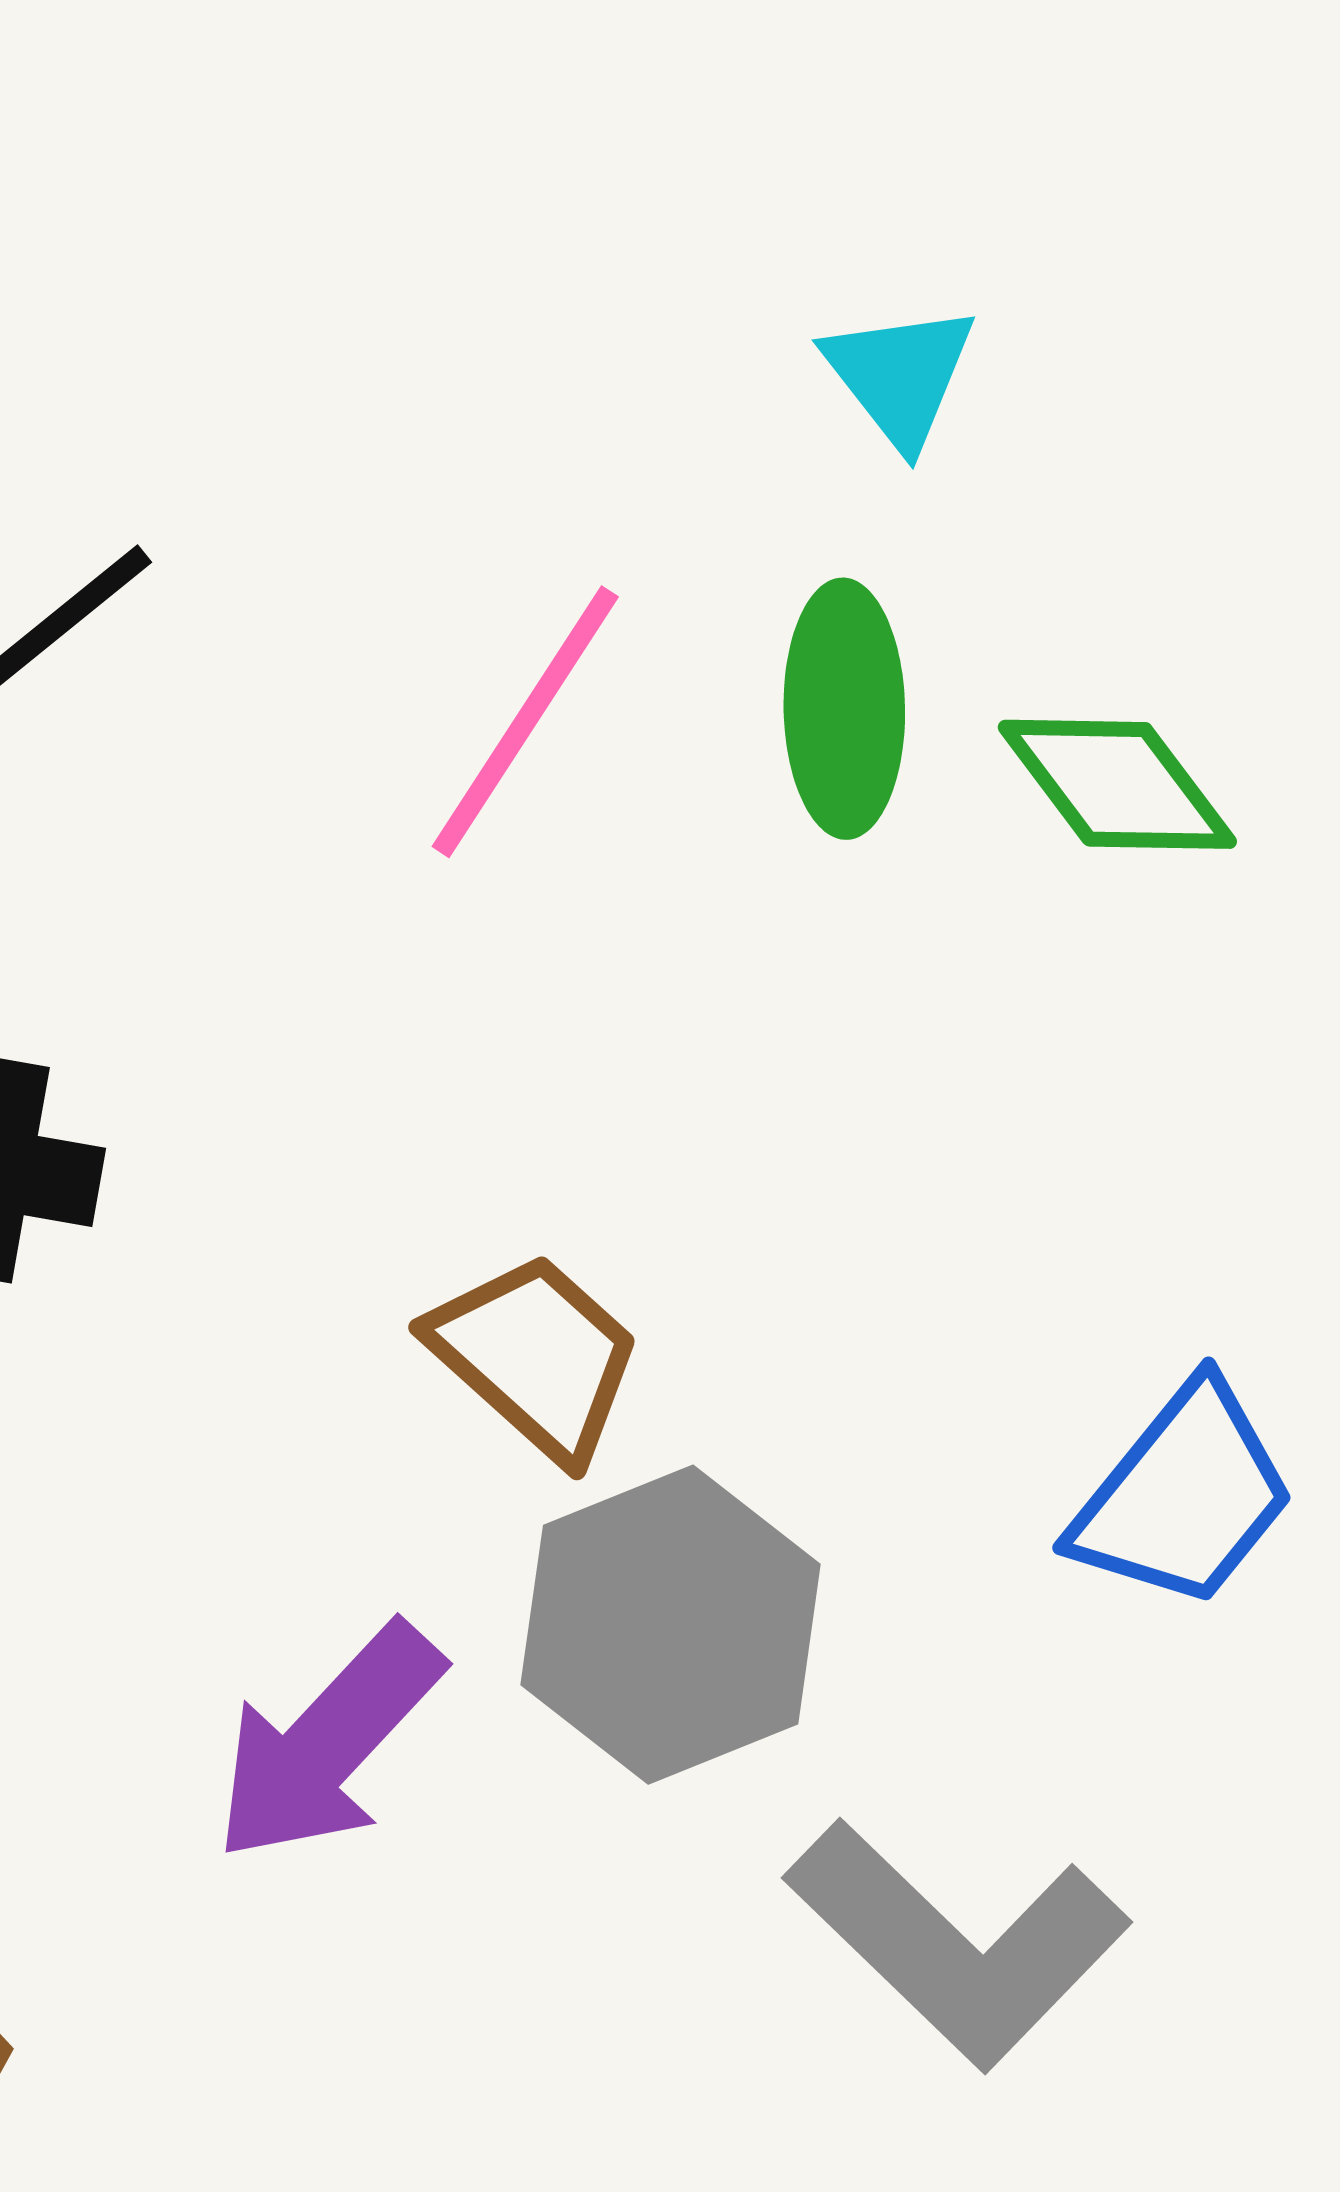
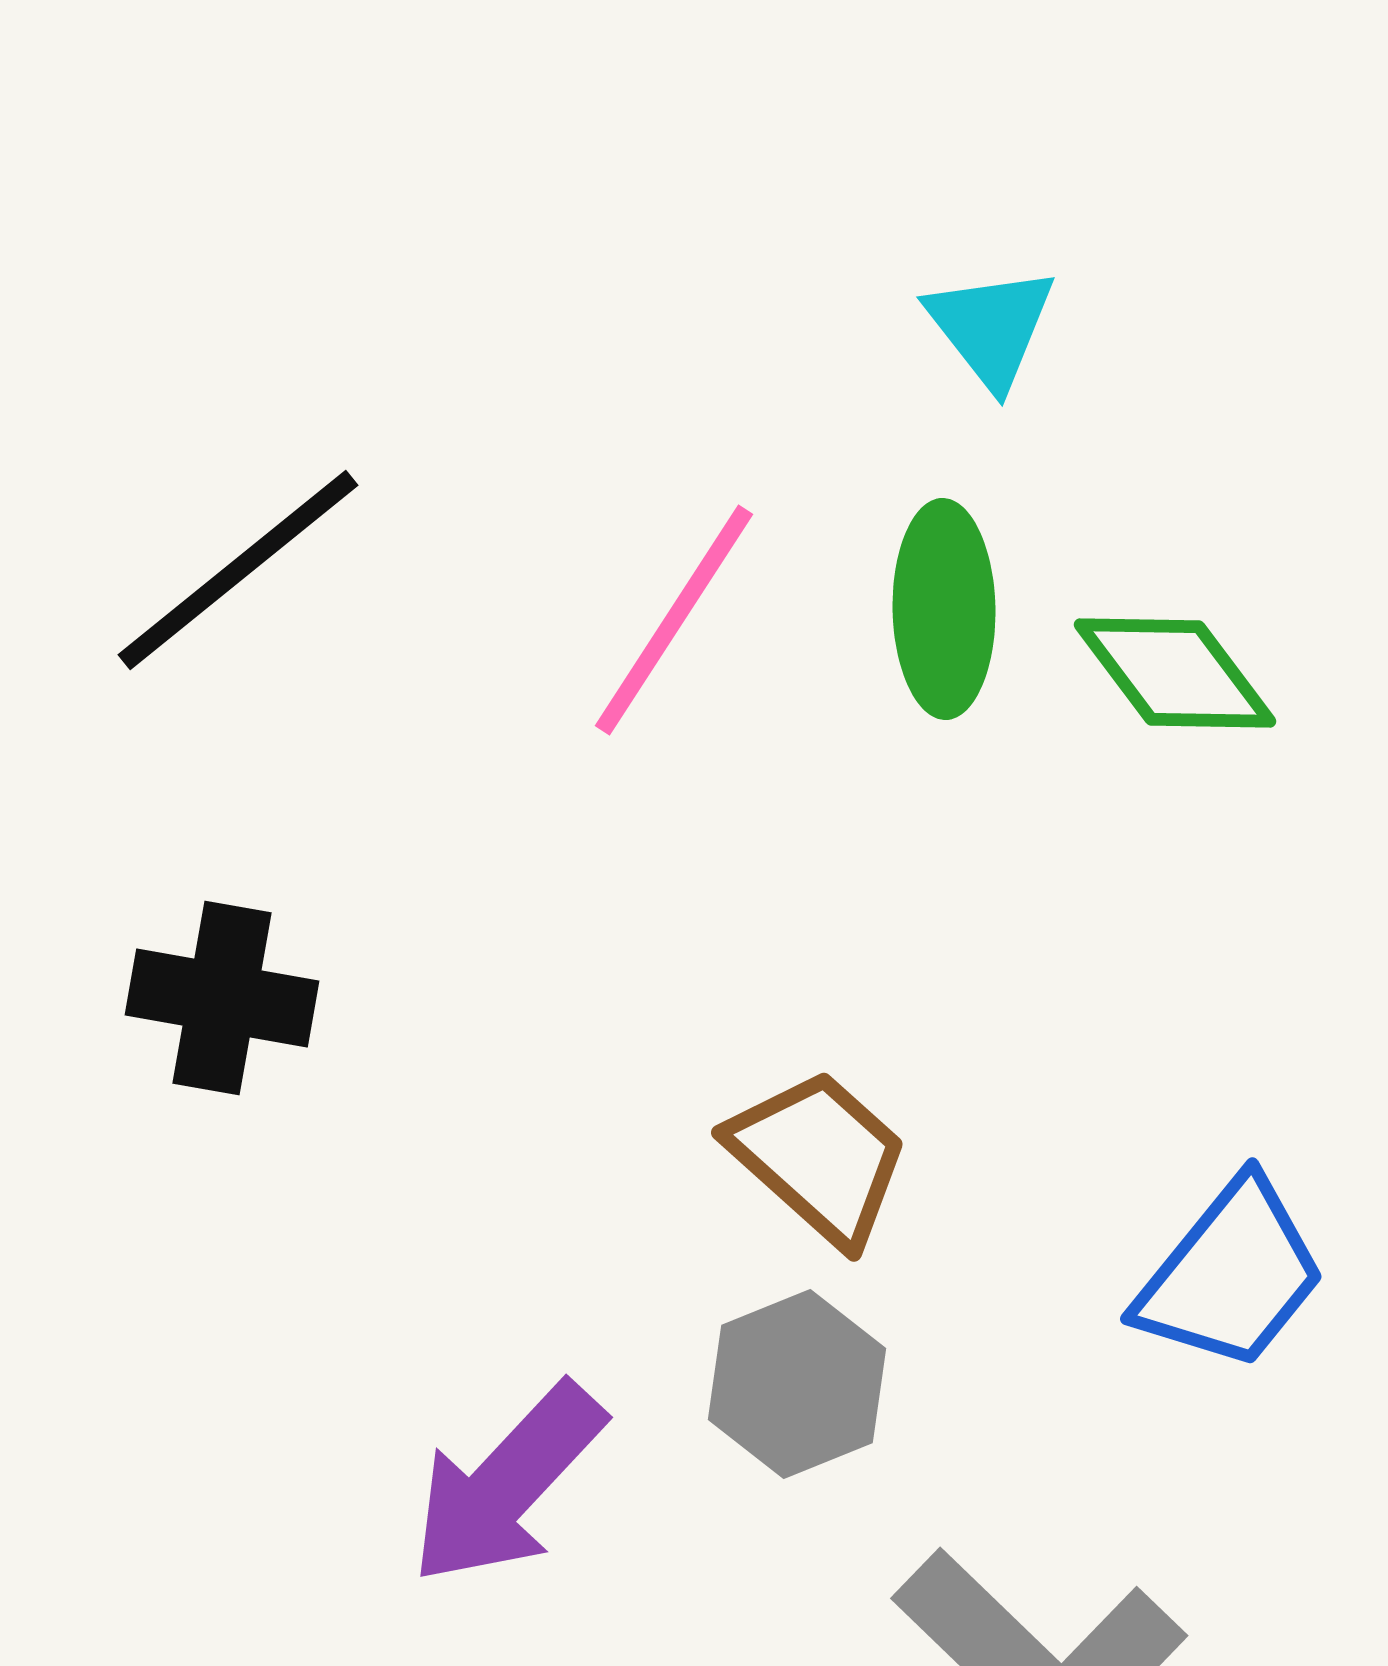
brown trapezoid: (536, 1356) -> (819, 1157), moved
gray hexagon: (671, 1625) -> (797, 1384), size x0.7

